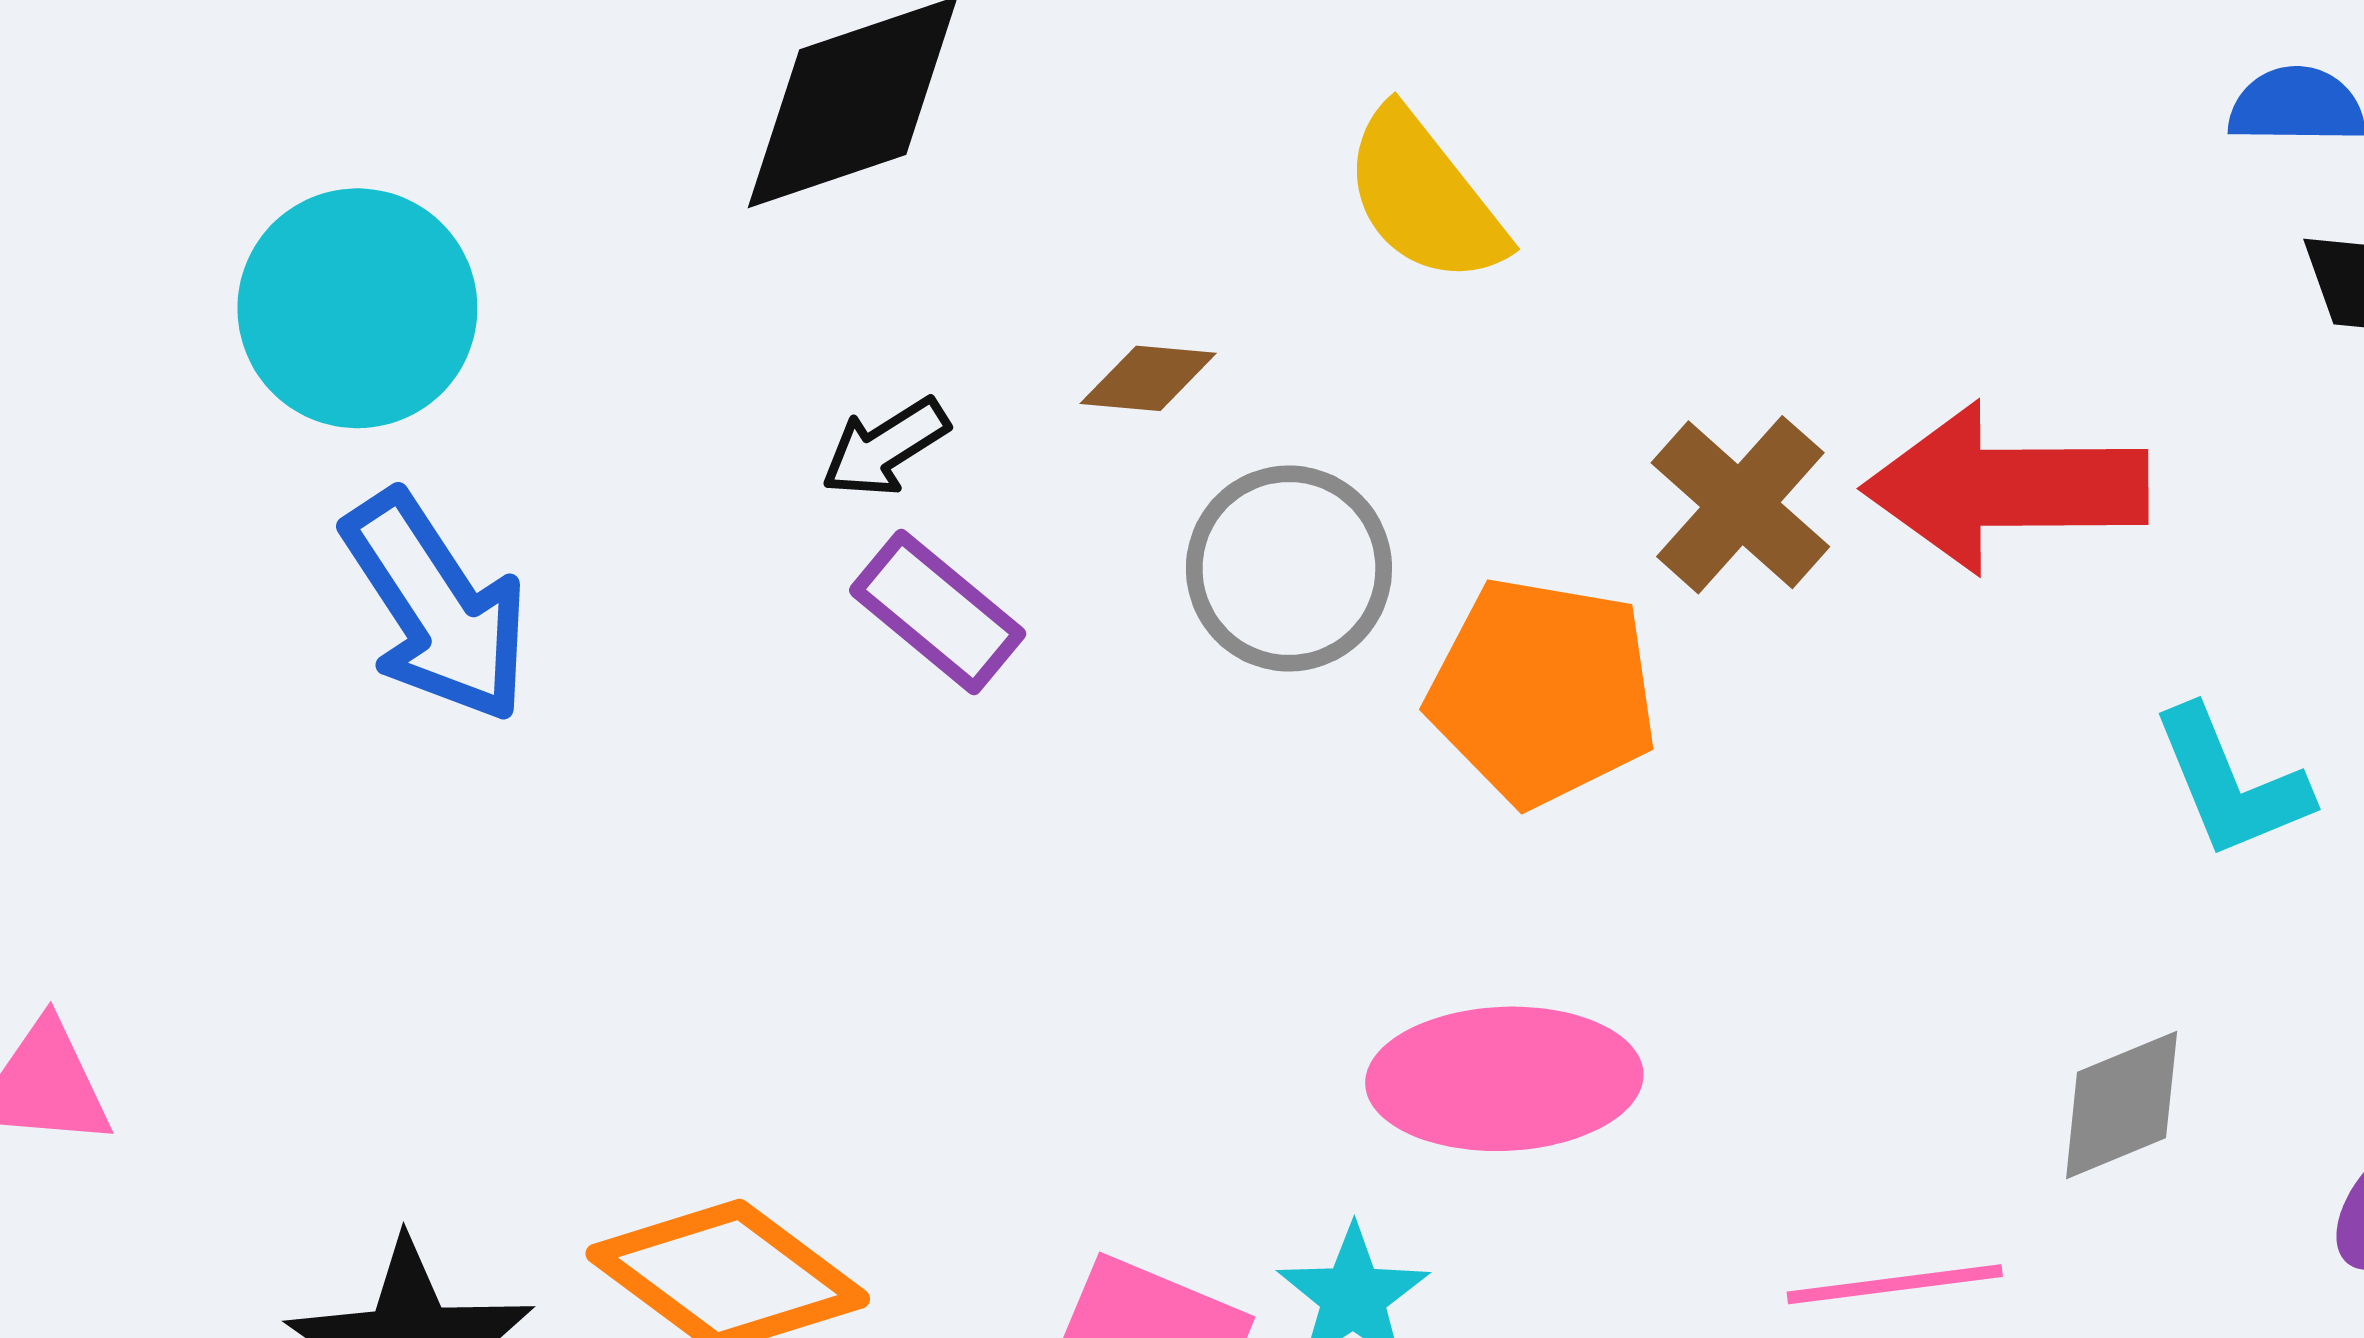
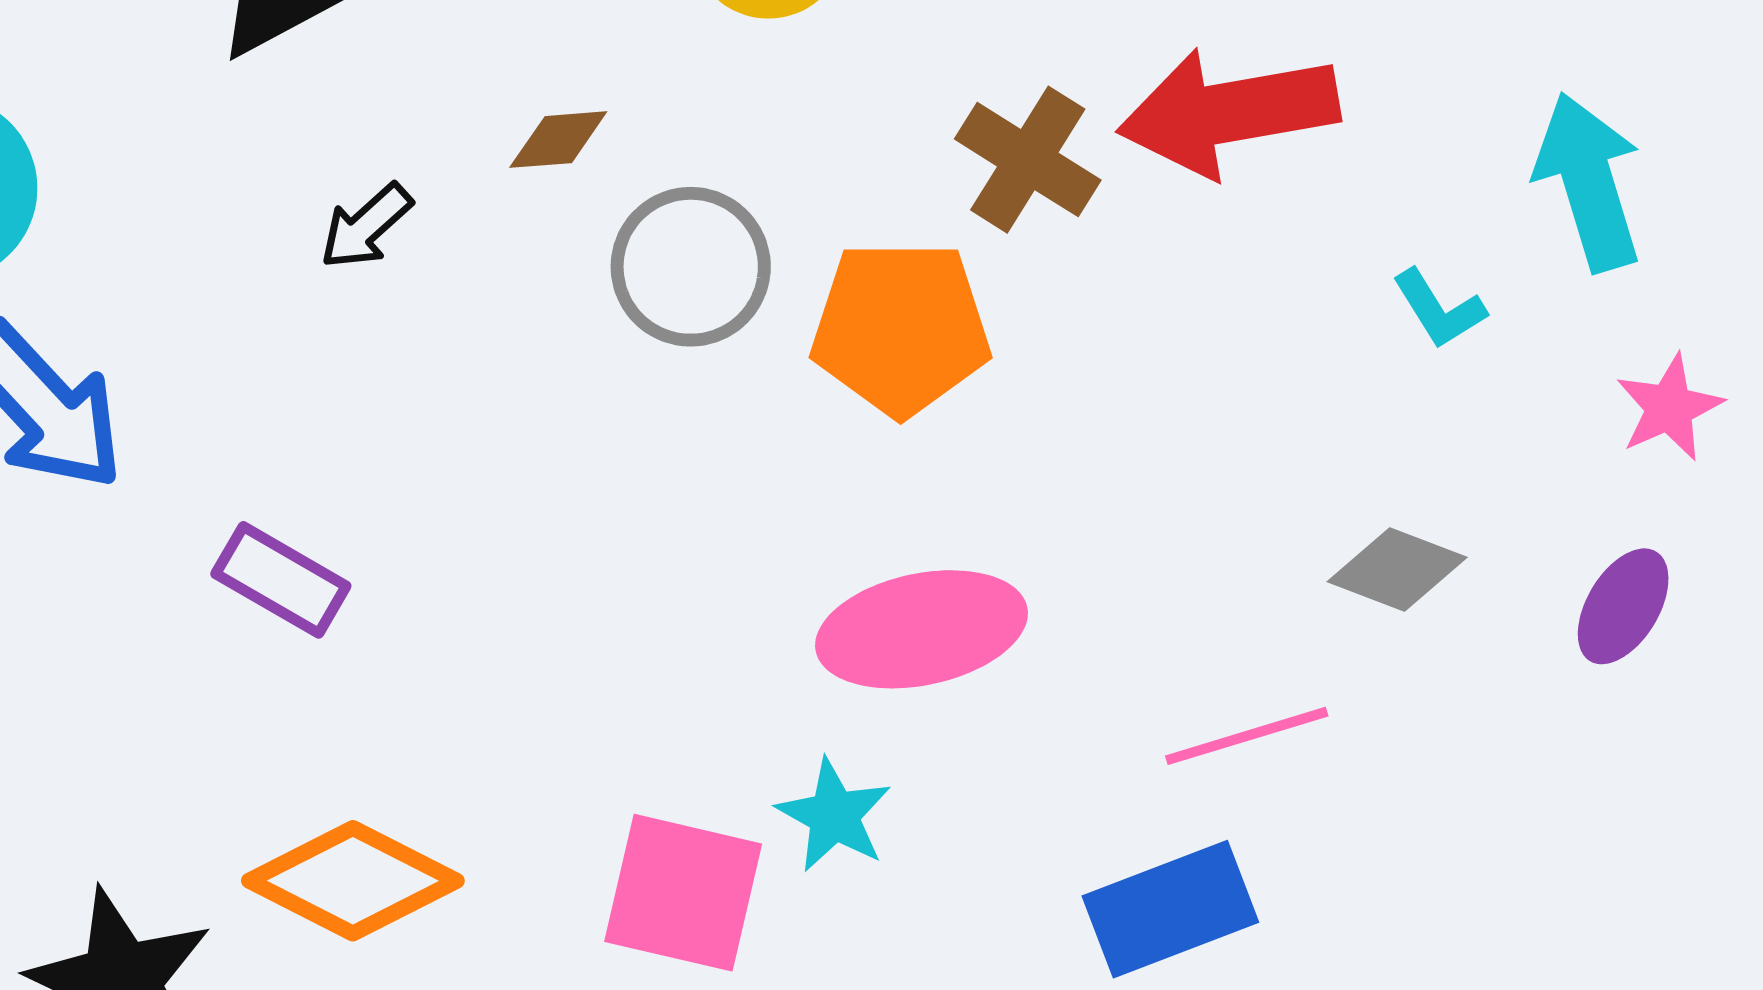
purple rectangle: (938, 612) -> (281, 580), moved
cyan L-shape: (2231, 783) -> (1439, 309), size x0.7
gray diamond: (2122, 1105) -> (1397, 569), turned 53

